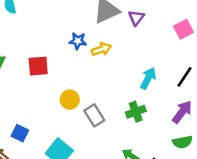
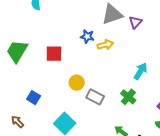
green cross: (136, 112) -> (128, 97), turned -35
gray rectangle: (94, 115) -> (95, 97), turned -36
blue square: (20, 133) -> (34, 98), moved

